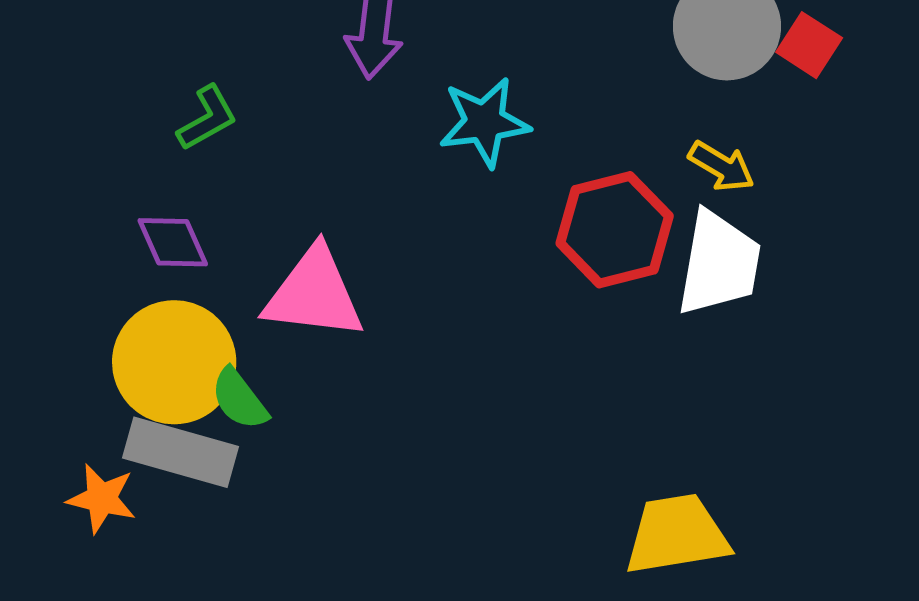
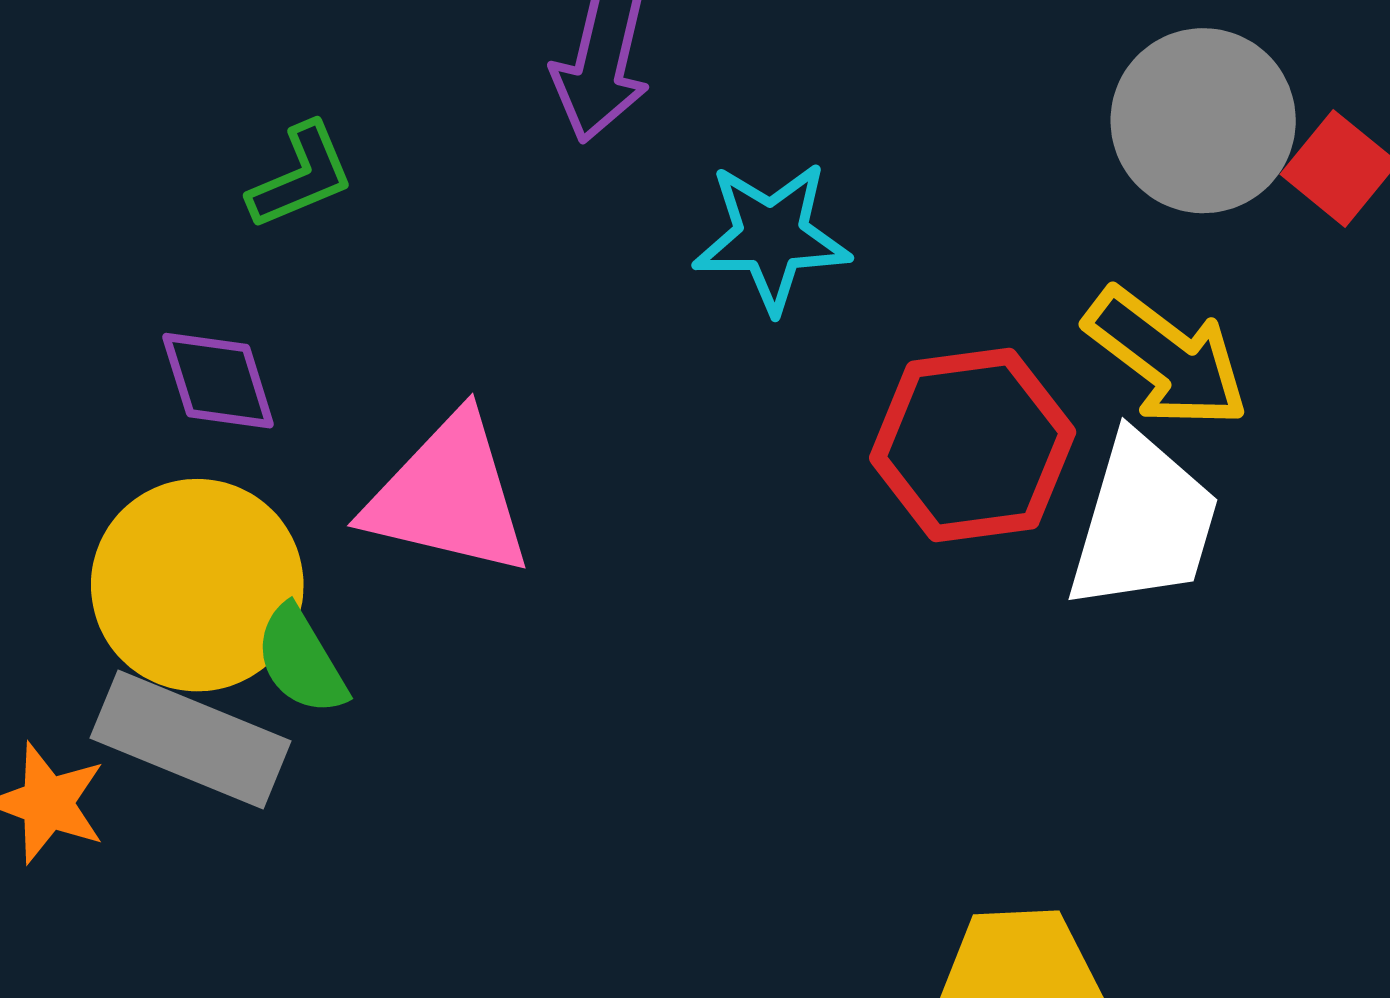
yellow arrow: (721, 166) -> (1167, 358), size x1.5

